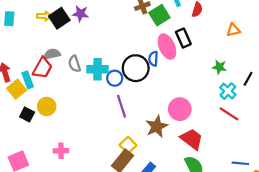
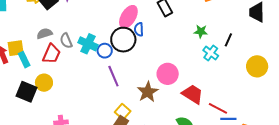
pink ellipse: (167, 47) -> (128, 17), moved, turned 60
red trapezoid: (42, 68) -> (51, 54), moved
cyan cross: (98, 69) -> (88, 44), turned 30
yellow square: (17, 89) -> (16, 48), moved, turned 36
red line: (229, 114) -> (218, 108), moved
black square: (27, 115) -> (27, 92), size x1.5
red trapezoid: (192, 139) -> (193, 94), moved

